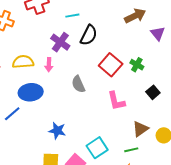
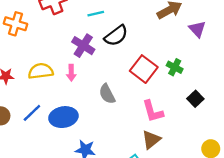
black semicircle: (89, 35) -> (116, 36), turned 30
blue ellipse: (31, 92) -> (63, 117), moved
blue line: (12, 114) -> (32, 113), moved
brown triangle: (140, 129) -> (151, 140), moved

